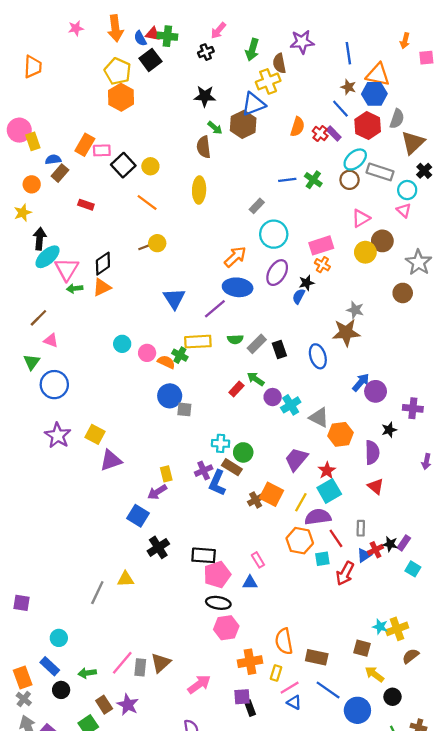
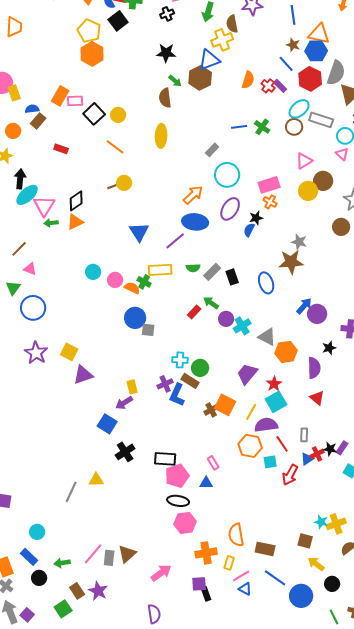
gray semicircle: (397, 119) -> (336, 73), size x1.4

